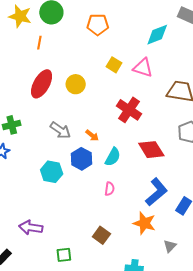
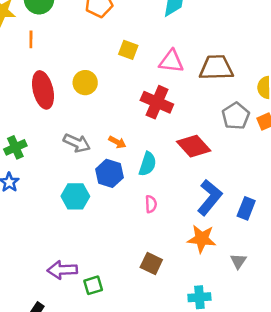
pink triangle: (143, 68) -> (171, 61), moved
red ellipse: (42, 84) -> (43, 90), turned -32
green square: (64, 255) -> (93, 285), moved

